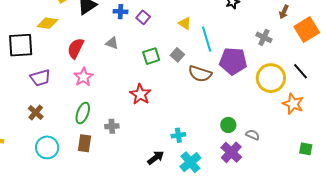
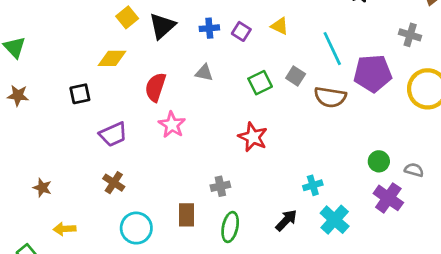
yellow triangle: (185, 23) -> (280, 26), moved
black square: (21, 45) -> (80, 94), size x0.6
green ellipse: (83, 113) -> (230, 227), moved

